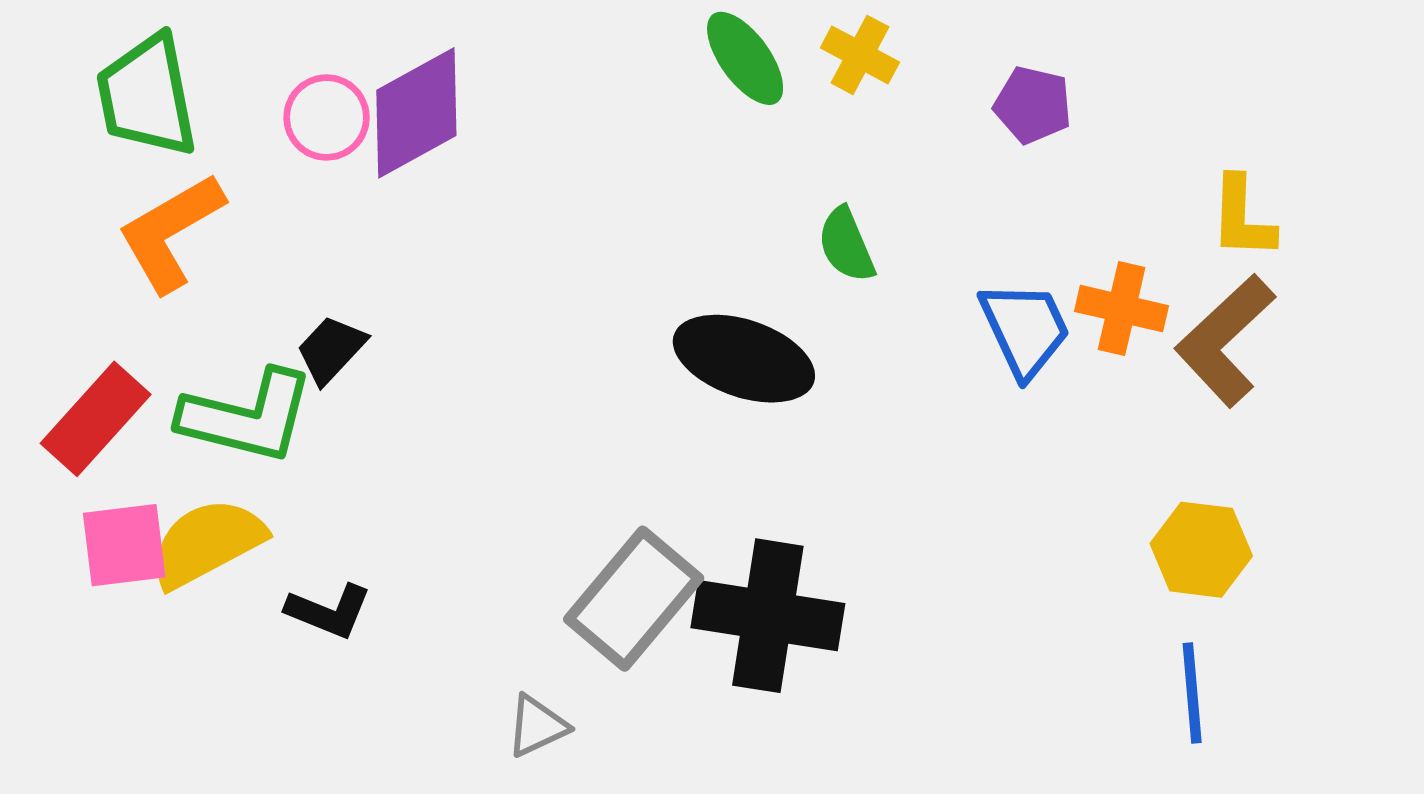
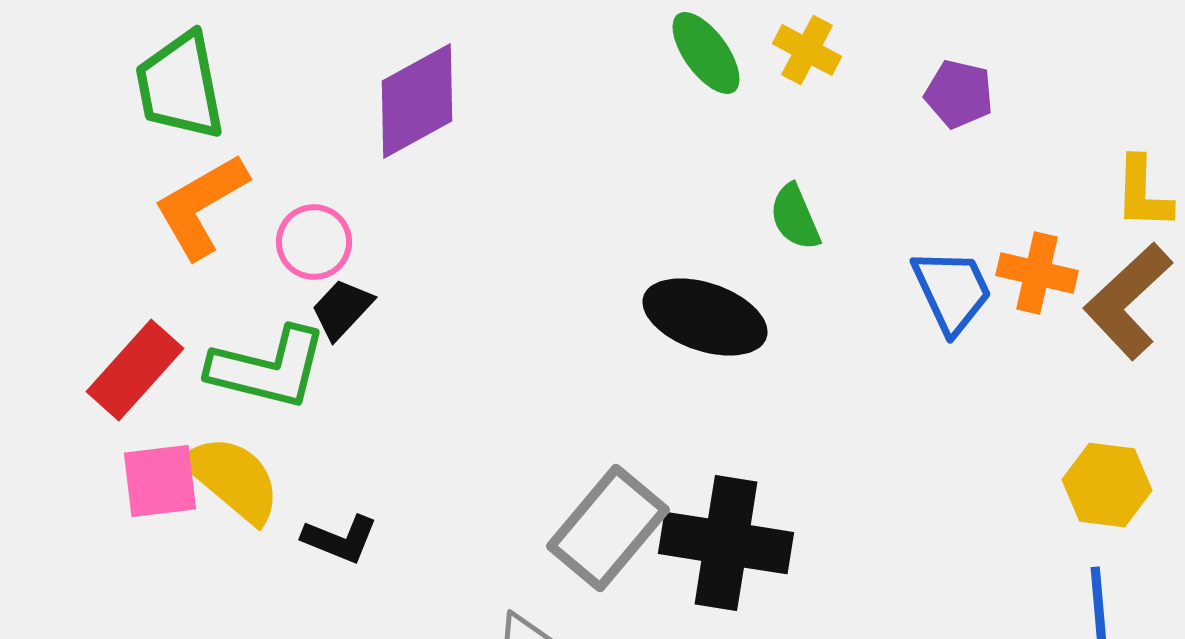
pink circle: (327, 117) -> (314, 242), moved
yellow semicircle: (207, 543) -> (233, 479), turned 68

